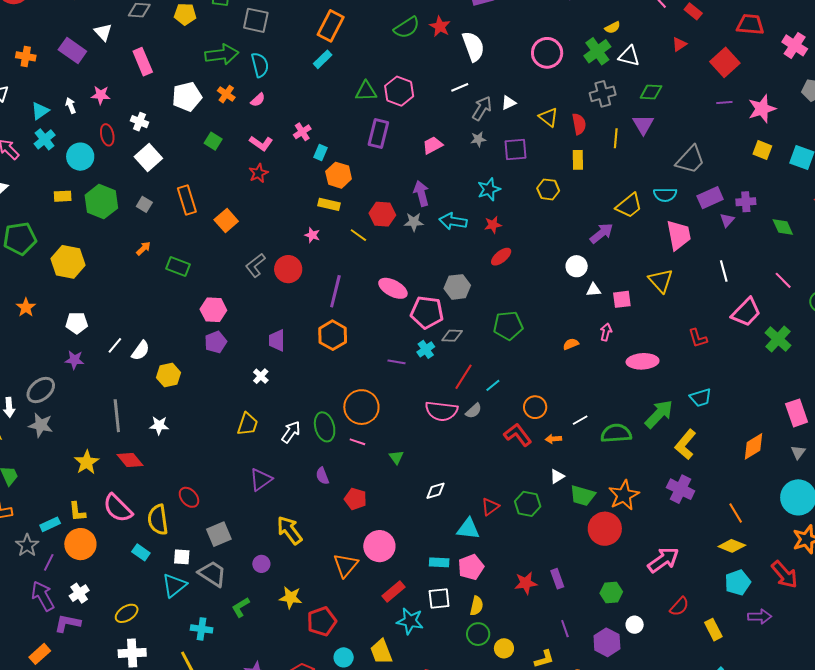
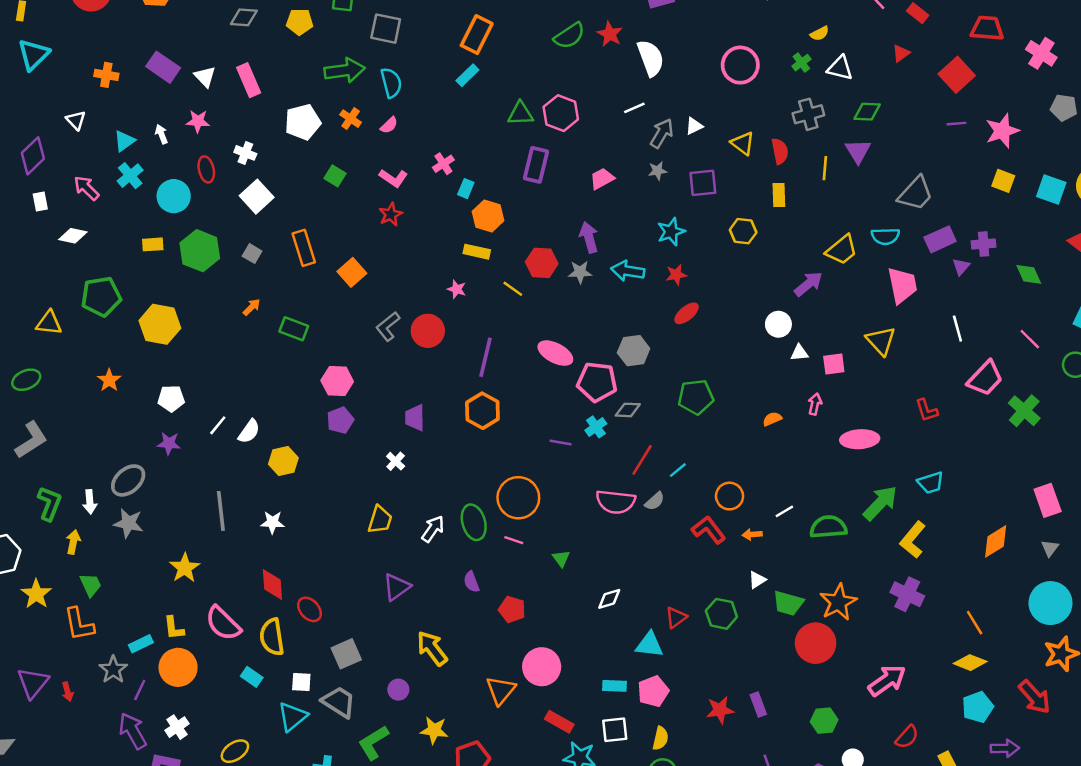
white triangle: (103, 32) -> (205, 77), moved
green cross: (597, 51) -> (801, 63), size x0.6
red diamond: (130, 460) -> (272, 585), moved, turned 36
red rectangle: (394, 592) -> (559, 722), turned 70
green L-shape: (241, 607) -> (373, 743), size x1.4

